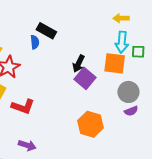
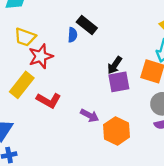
purple square: (85, 78) -> (119, 82), turned 30
purple arrow: (27, 145) -> (90, 116), moved

